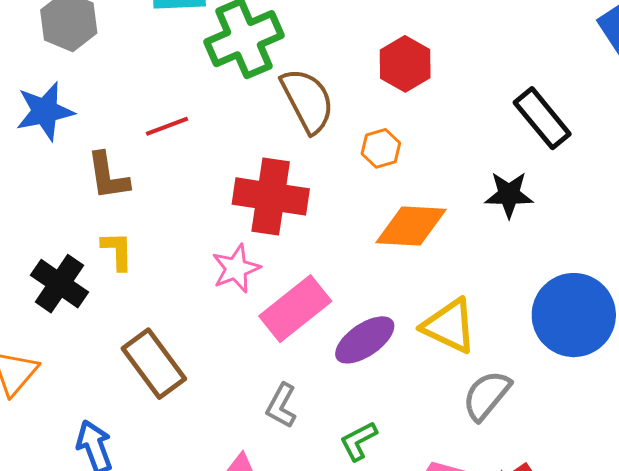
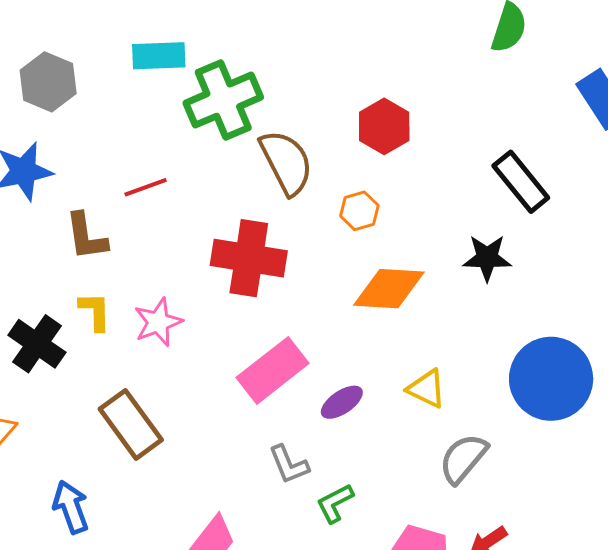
pink star: (236, 269) -> (158, 322), moved
yellow triangle: (449, 326) -> (426, 389), size x0.7
purple ellipse: (365, 340) -> (342, 402), size x0.7
gray L-shape: (281, 406) -> (289, 465), moved, turned -51

